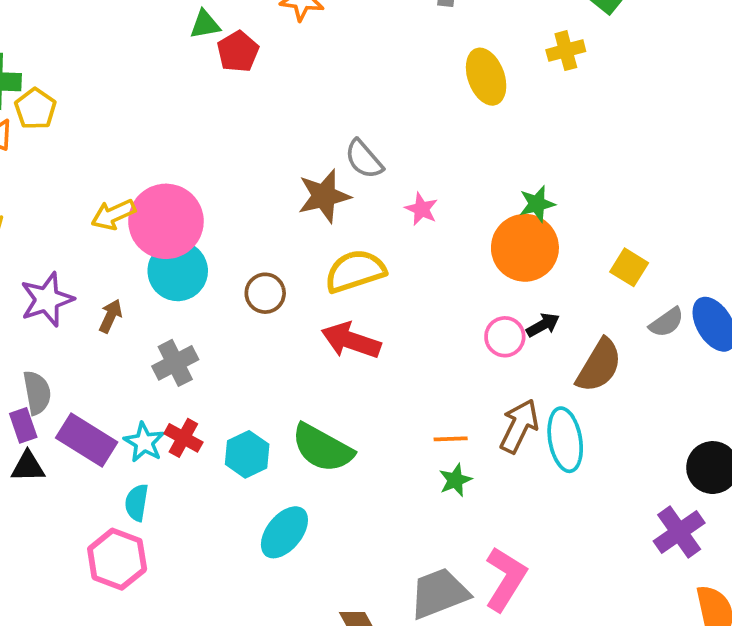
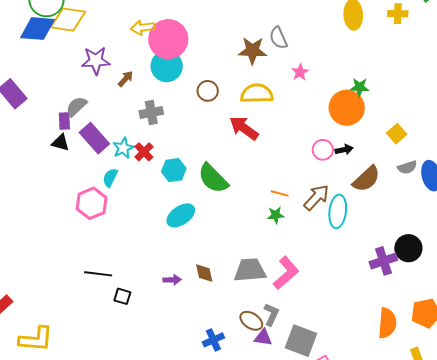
gray semicircle: (37, 393) -> (76, 106), turned -140
purple cross: (679, 532) -> (383, 261), moved

